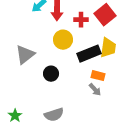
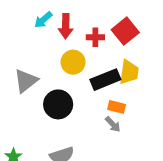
black circle: (51, 74) -> (58, 104), size x1.5

